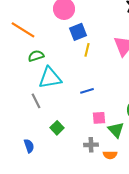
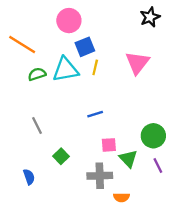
cyan triangle: (50, 78) -> (66, 70), moved
gray cross: (91, 145) -> (100, 176), size x1.5
orange semicircle: (110, 155) -> (121, 197), moved

